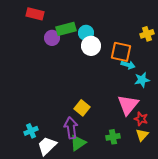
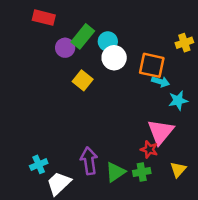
green rectangle: (66, 29) -> (83, 36), turned -36
yellow square: (82, 108) -> (83, 80), moved
red star: (141, 119) -> (149, 149), moved
green triangle: (78, 143) -> (115, 172), moved

